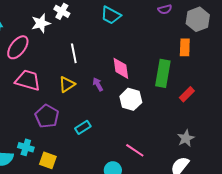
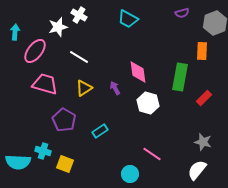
white line: (74, 53) -> (79, 57), moved, turned -48
gray star: (186, 138) -> (203, 142), turned -30

